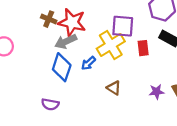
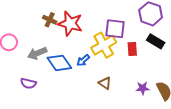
gray arrow: (66, 42) -> (37, 53), moved
blue diamond: (62, 67) -> (59, 63), turned -55
purple semicircle: (50, 104) -> (28, 83), moved

